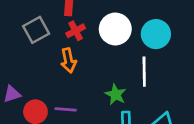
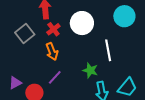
cyan circle: (156, 34) -> (124, 16), moved
purple line: (66, 109) -> (55, 77), moved, turned -42

